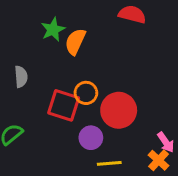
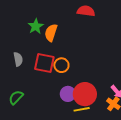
red square: (64, 105) -> (44, 63), moved
red circle: (119, 110) -> (85, 94), moved

